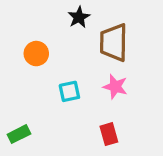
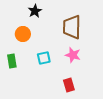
black star: (79, 17) -> (35, 11), moved
green rectangle: (19, 134) -> (12, 61), moved, turned -72

